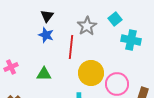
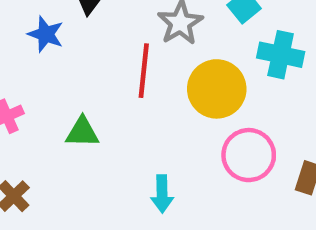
blue star: (46, 35) -> (46, 34), moved
yellow circle: (91, 73) -> (217, 89), moved

